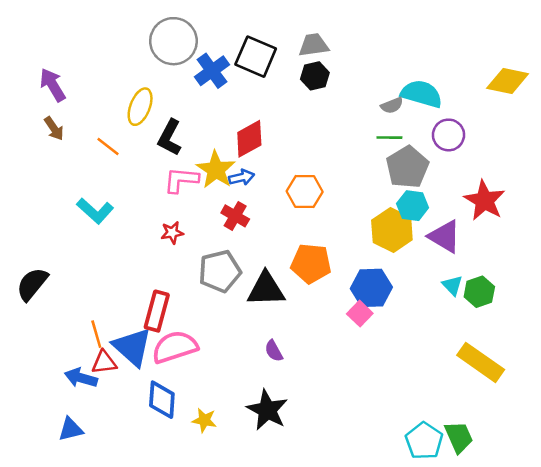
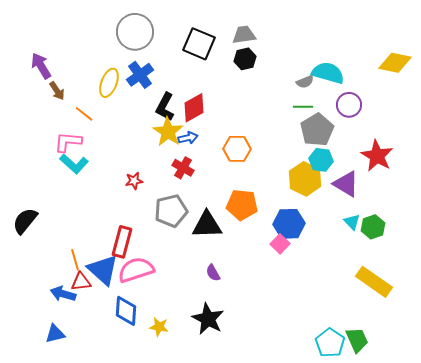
blue cross: (212, 71) -> (140, 75), moved
brown arrow: (54, 129) -> (57, 91), moved
black L-shape: (170, 138) -> (165, 107), moved
pink L-shape: (181, 180) -> (68, 142), moved

